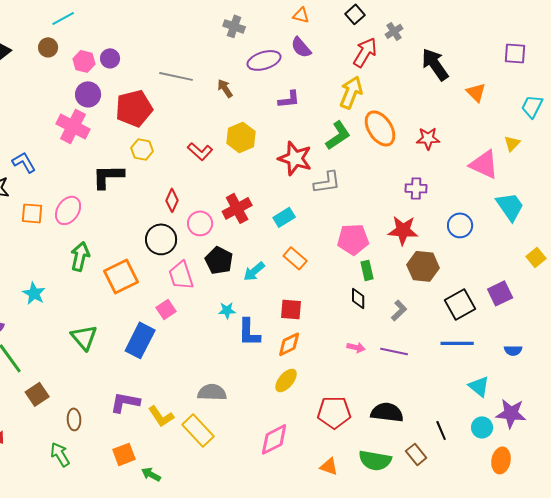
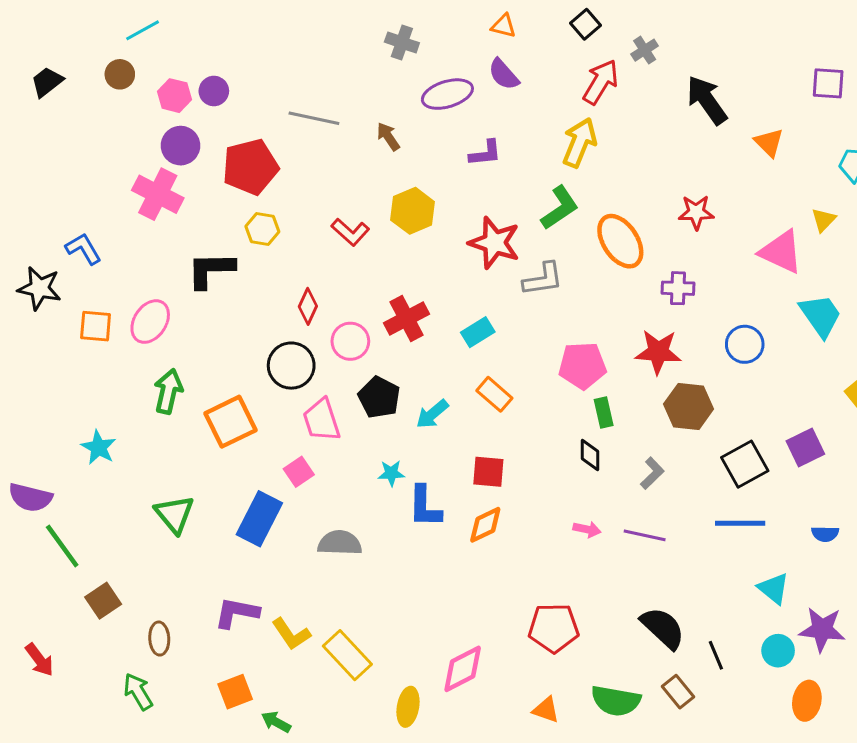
orange ellipse: (380, 128) -> (620, 241), moved
yellow ellipse: (286, 380) -> (408, 707), moved, turned -30
gray semicircle: (212, 392) -> (340, 543), moved
black semicircle: (387, 412) -> (663, 628), moved, turned 36

